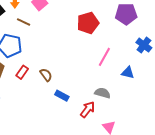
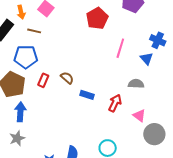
blue cross: (144, 45) -> (158, 40), moved
blue triangle: (128, 73) -> (147, 59), turned 48
gray semicircle: (102, 93) -> (136, 84), moved

